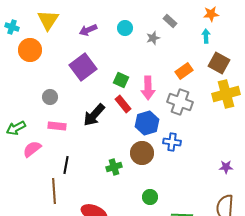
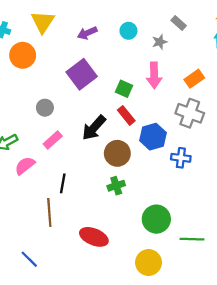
pink arrow: (148, 88) -> (154, 75), moved
pink rectangle: (57, 126) -> (53, 140), turned -48
brown circle: (142, 153) -> (117, 153), moved
green circle: (150, 197) -> (156, 219), size x1.6

